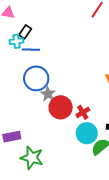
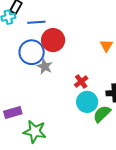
blue line: (31, 50) -> (36, 22), moved
red circle: (61, 107) -> (53, 40), moved

